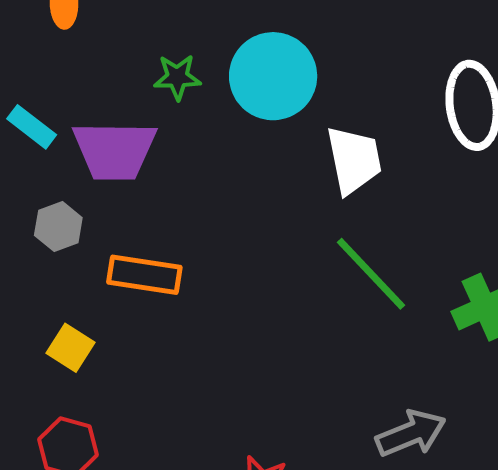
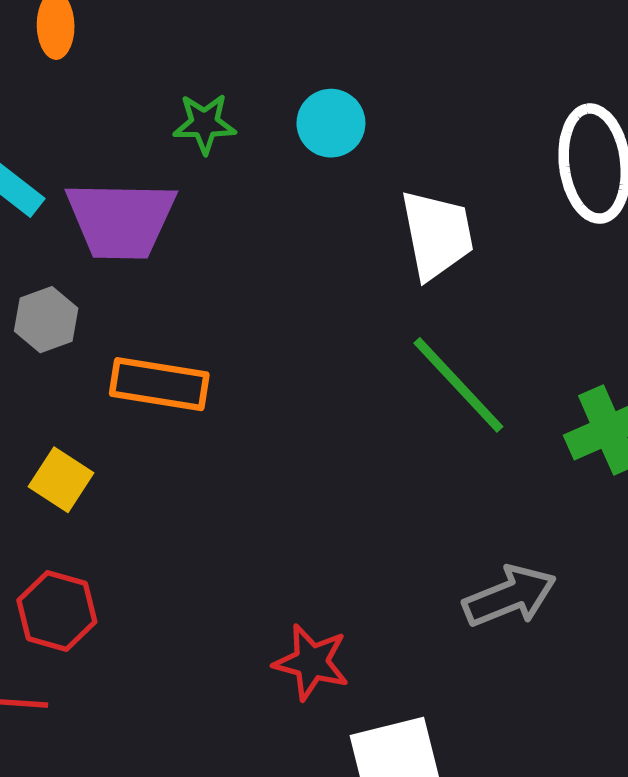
cyan circle: (273, 76) -> (331, 123), size x0.6

